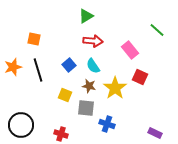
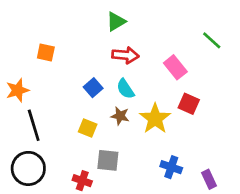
black line: (38, 70) -> (34, 125), moved
gray square: (86, 108) -> (108, 160), moved
blue cross: (107, 124) -> (171, 167), moved
purple rectangle: (155, 133) -> (209, 179), turned 40

